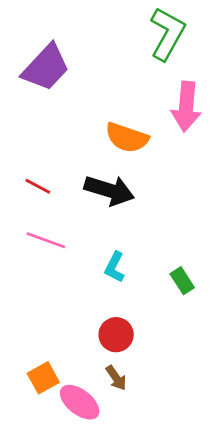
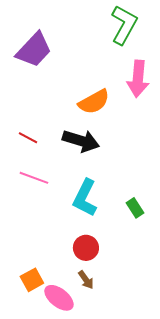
orange semicircle: (127, 138) -> (94, 102), turned -48
cyan L-shape: (115, 267) -> (85, 198), size x1.6

